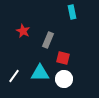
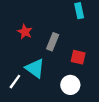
red square: (63, 58) -> (78, 57), moved
cyan triangle: (40, 73) -> (35, 68), moved, turned 36

